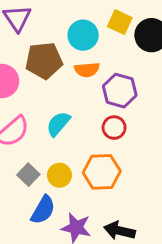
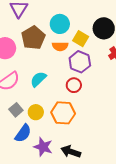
yellow square: (120, 22) -> (81, 39), moved
brown pentagon: (44, 61) -> (33, 38), turned -30

